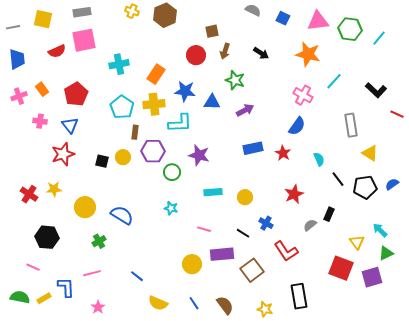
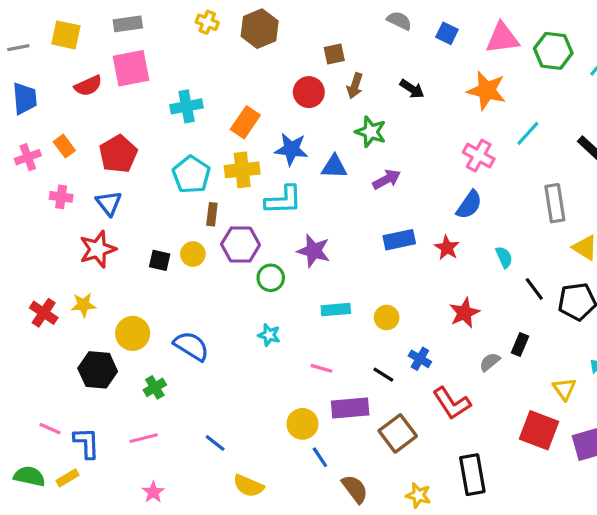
black hexagon: (47, 237) -> (98, 370), moved
blue L-shape: (66, 287) -> (87, 443), moved
blue line: (194, 303) -> (320, 457), moved

